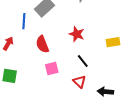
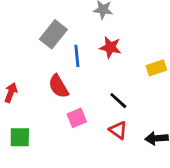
blue line: (24, 21) -> (77, 56), moved
red star: (77, 34) -> (110, 47), moved

